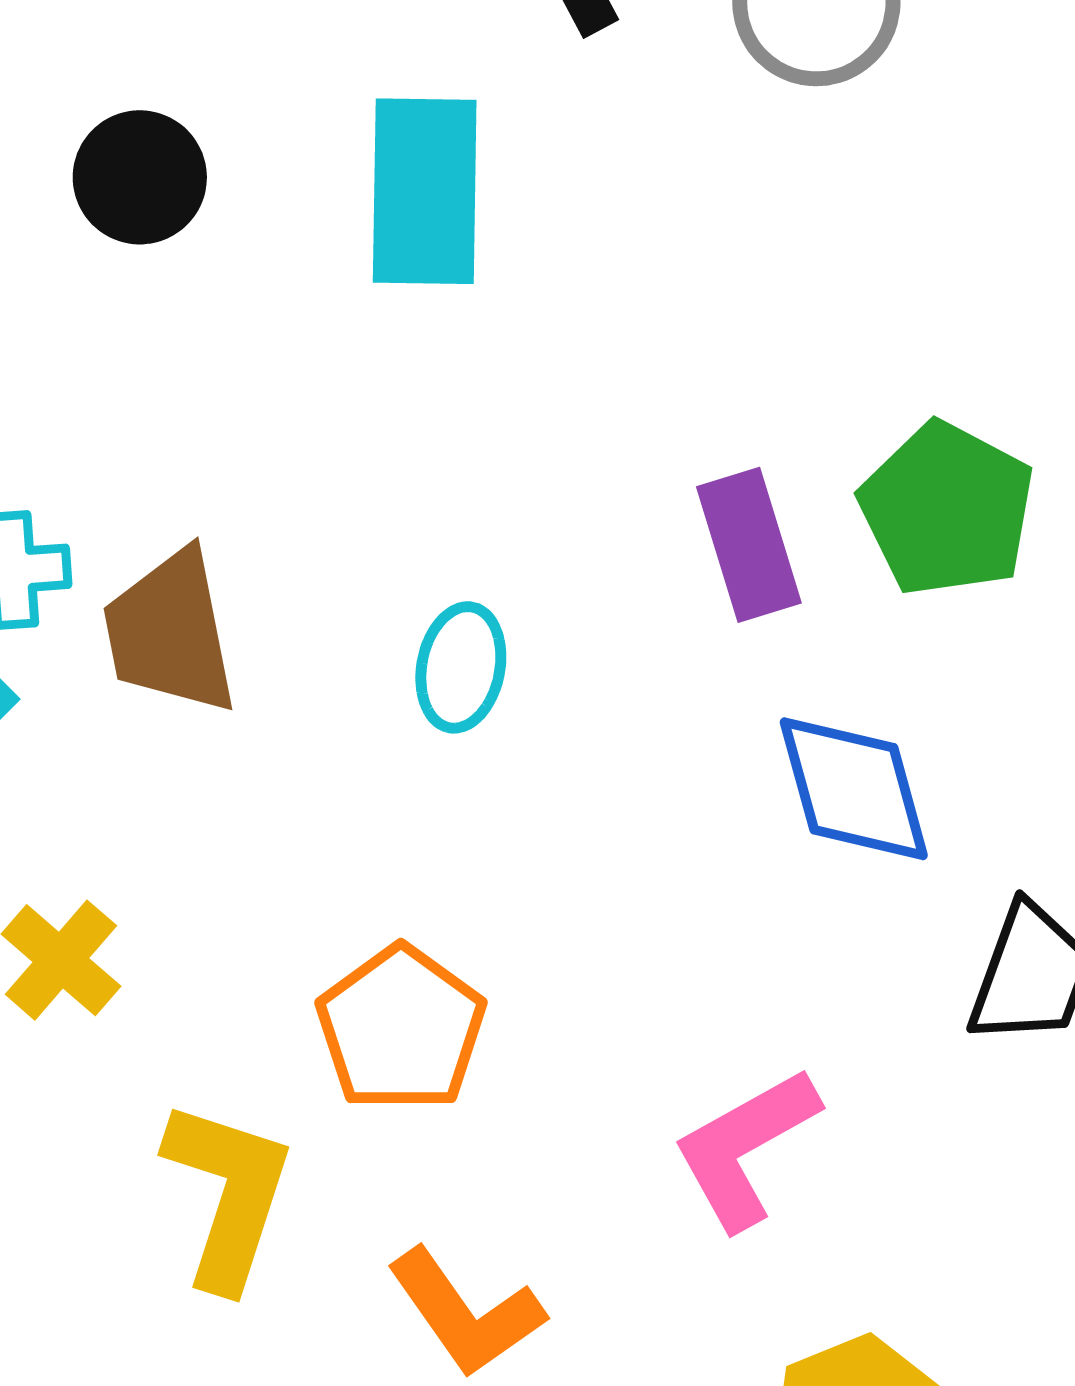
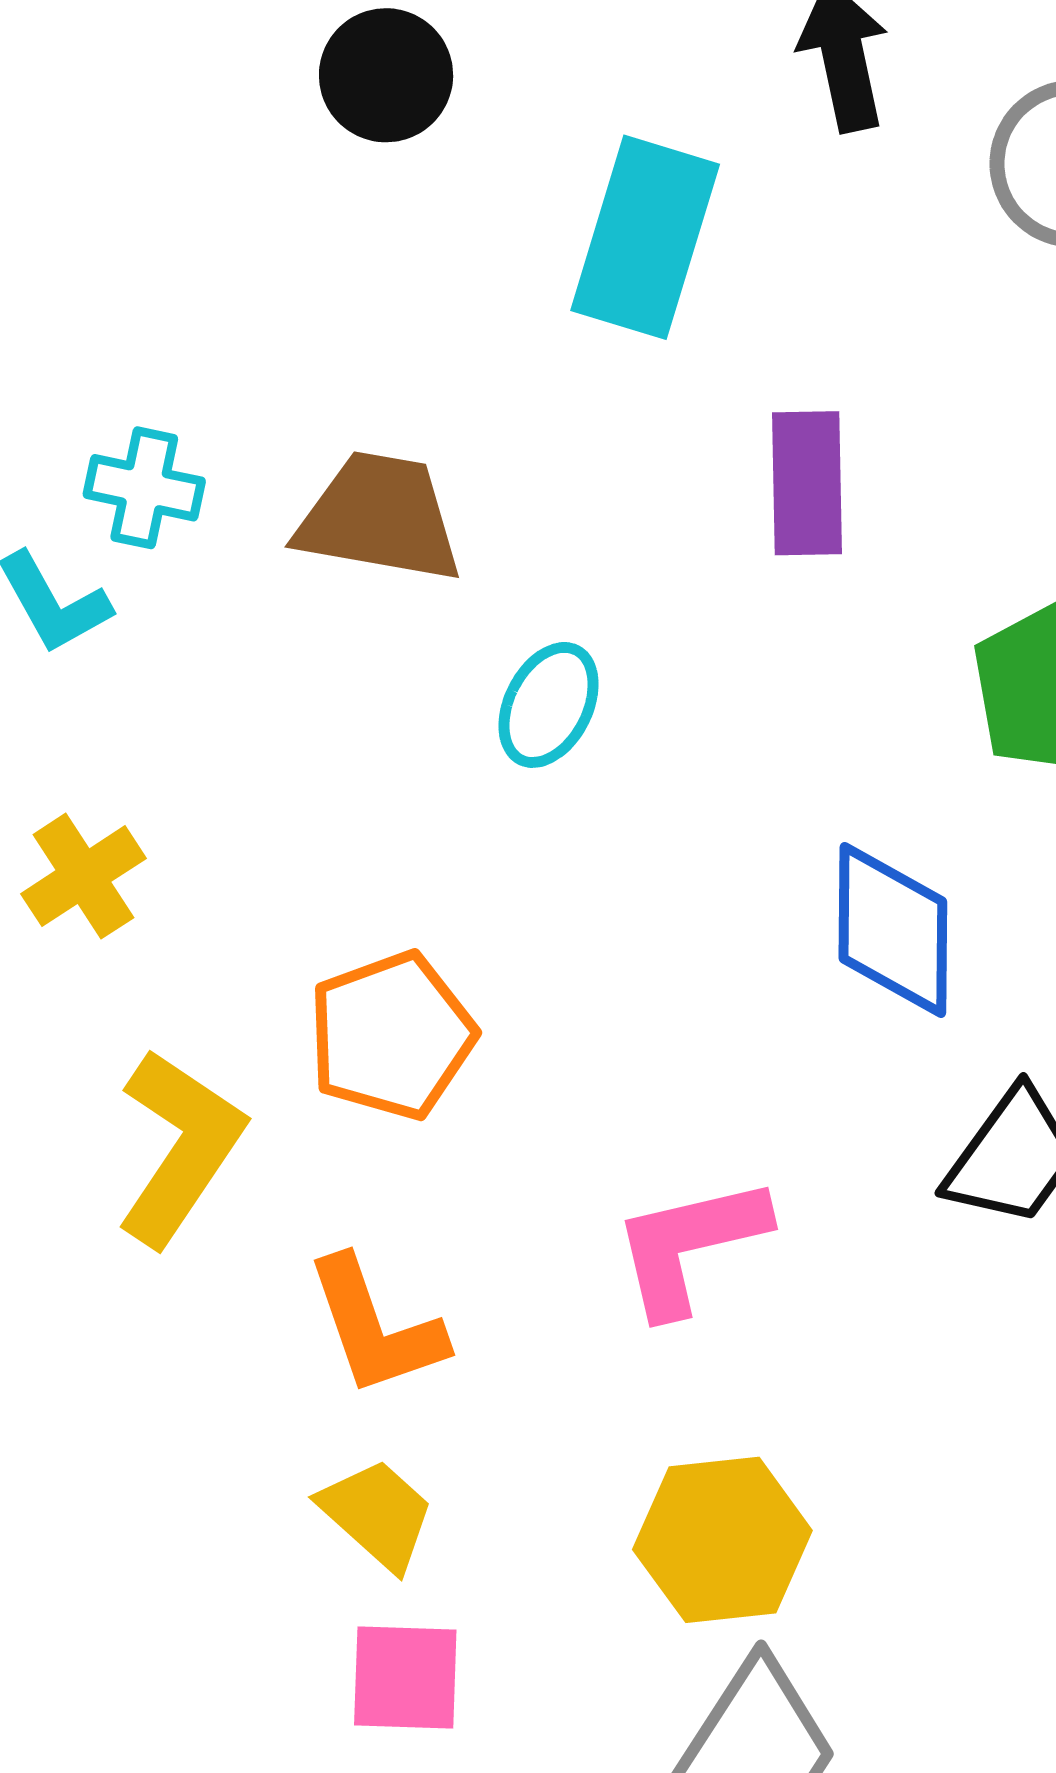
black circle: (140, 177) -> (386, 75), moved
purple rectangle: (749, 545) -> (807, 483), moved
brown trapezoid: (170, 632) -> (379, 518), moved, turned 95

